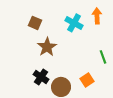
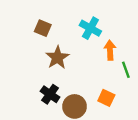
orange arrow: (97, 16) -> (110, 50), moved
orange square: (87, 80) -> (106, 98), turned -32

